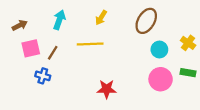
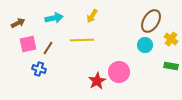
cyan arrow: (59, 20) -> (54, 18), turned 60
brown ellipse: (146, 21) -> (151, 21), moved
pink circle: (161, 79) -> (119, 72), moved
red star: (107, 89) -> (97, 81), turned -30

